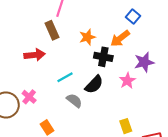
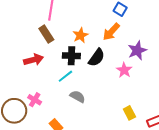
black cross: (103, 57) -> (71, 56), moved
black semicircle: (94, 85) -> (97, 58), moved

